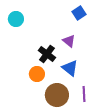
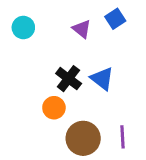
purple triangle: (69, 41) -> (82, 29), moved
blue triangle: (70, 68) -> (102, 79), moved

